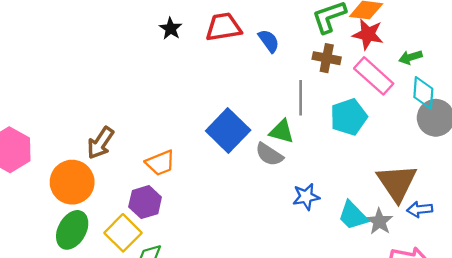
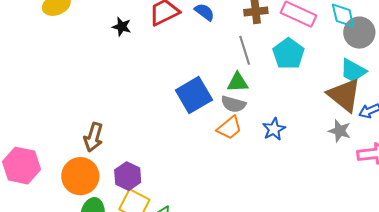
blue square: (228, 131) -> (194, 95), turned 33
orange trapezoid: (160, 163) -> (229, 128), moved
purple hexagon: (145, 202) -> (128, 176), moved
cyan trapezoid: (353, 216) -> (353, 71), moved

